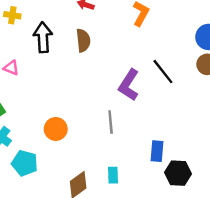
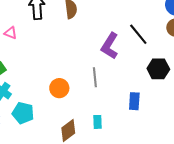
orange circle: (56, 129) -> (59, 88), moved
black hexagon: (178, 173) -> (158, 69), moved

